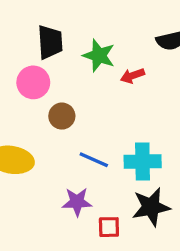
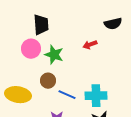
green star: (99, 56) -> (54, 55), moved
brown circle: (62, 116) -> (48, 81), moved

